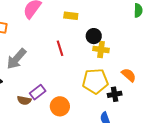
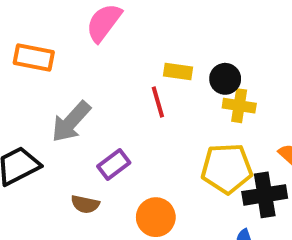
yellow rectangle: (71, 16) -> (178, 72), moved
purple rectangle: (38, 92) -> (114, 164), moved
black cross: (115, 94) -> (265, 195), size x1.5

